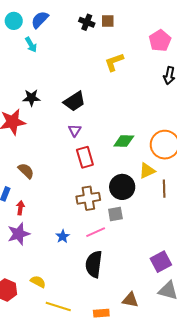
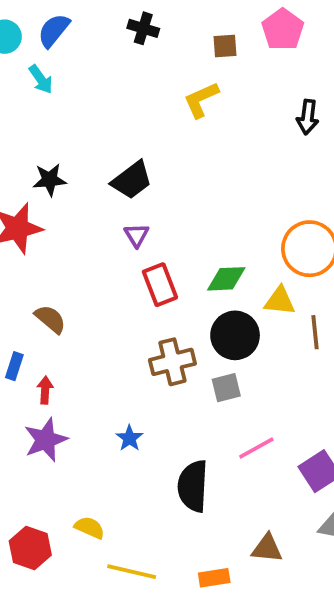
brown square: (108, 21) -> (225, 46), moved
pink pentagon: (160, 41) -> (283, 29), moved
green diamond: (124, 141) -> (226, 279), moved
yellow triangle: (147, 171) -> (280, 301), turned 36
pink line: (96, 232) -> (256, 448), moved

